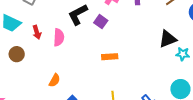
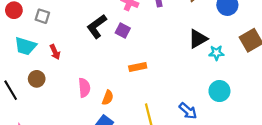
pink semicircle: (59, 37) -> (84, 88), moved
orange semicircle: (55, 80) -> (108, 98), moved

